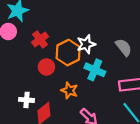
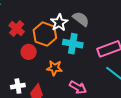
gray semicircle: (124, 47) -> (81, 19), moved

